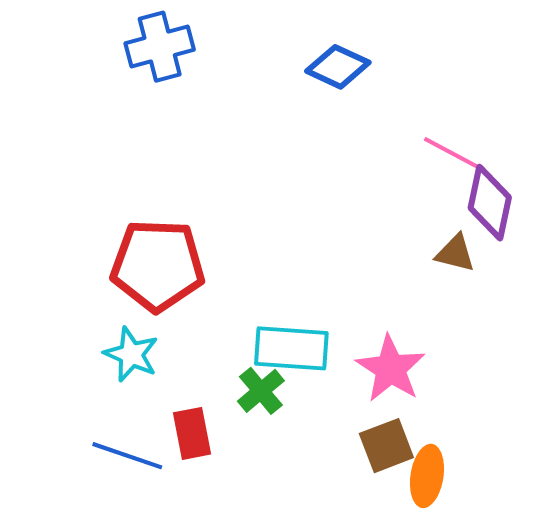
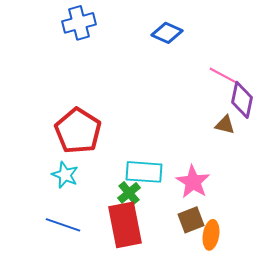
red pentagon: (158, 265) -> (78, 131), turned 30
red rectangle: (192, 433) -> (125, 225), moved, size x1.8

